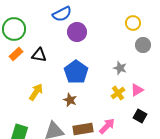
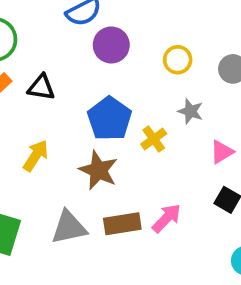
yellow circle: (133, 23) -> (178, 60), moved
yellow cross: (118, 93) -> (154, 139), moved
brown star: (70, 100) -> (98, 170), size x1.5

